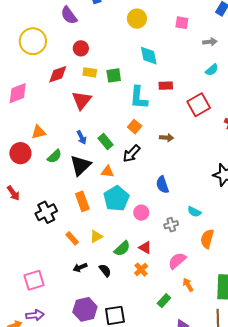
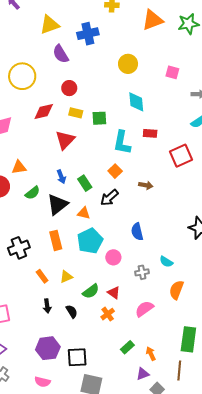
black arrow: (80, 267) -> (47, 306), turned -80
orange arrow: (188, 285) -> (151, 354), moved

